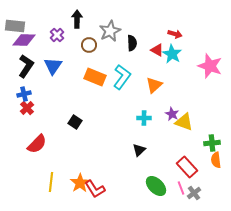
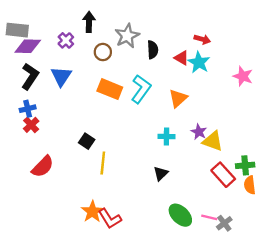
pink star: (210, 66) -> (243, 76), size x0.7
red rectangle: (187, 167) -> (223, 175), moved
yellow line: (51, 182) -> (103, 163), moved
pink line: (181, 188) -> (209, 217), turned -56

